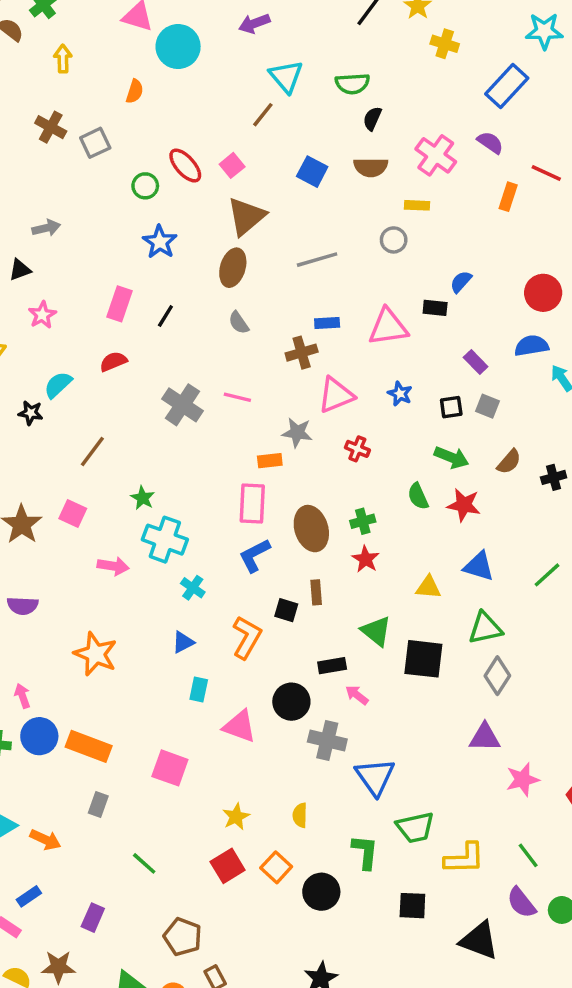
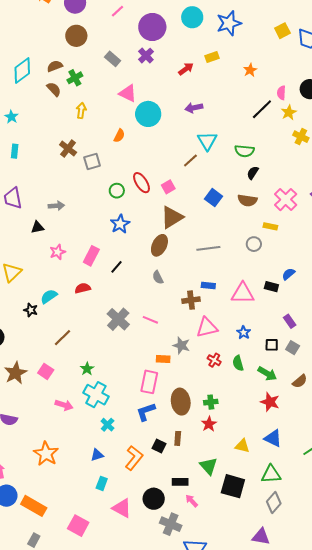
pink star: (42, 315) -> (58, 252), moved
green semicircle: (418, 496) -> (238, 363), moved

